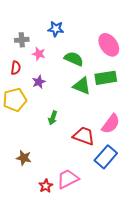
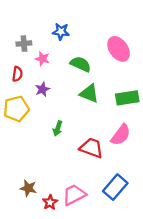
green rectangle: (106, 78) -> (127, 98), moved
blue rectangle: (106, 157) -> (115, 187), moved
brown star: (24, 158) -> (28, 188), moved

